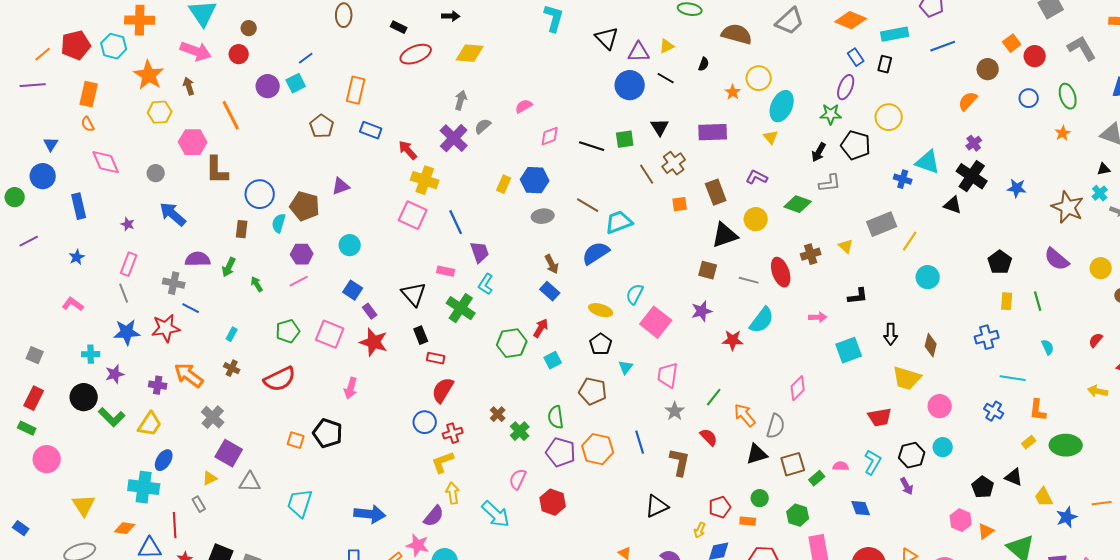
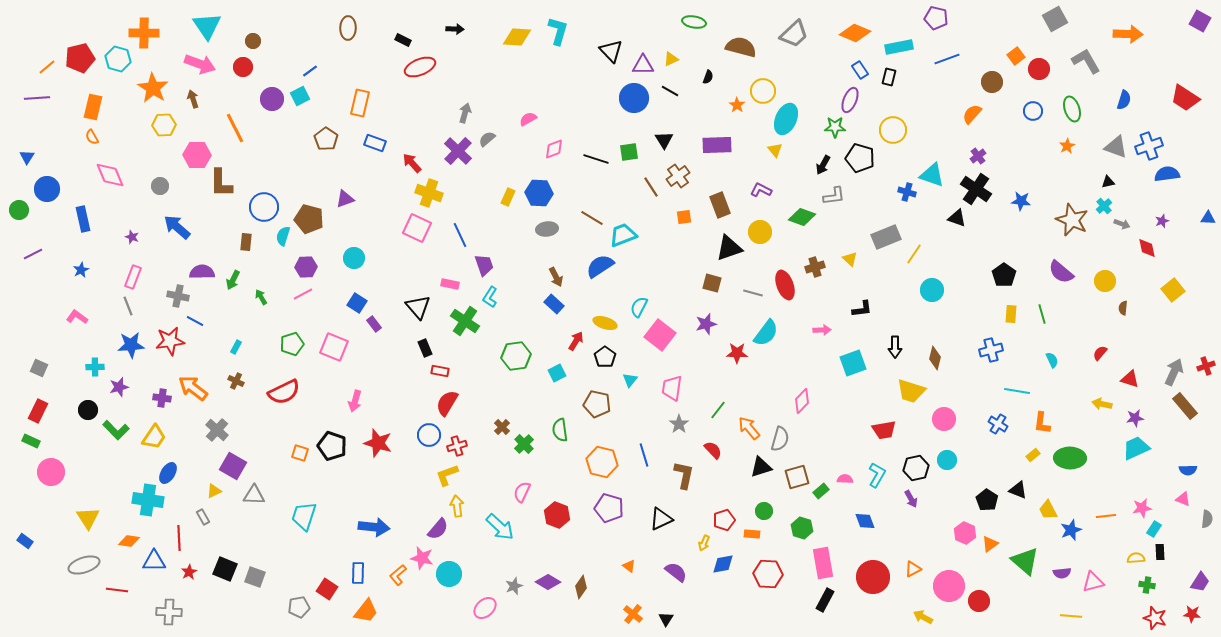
yellow diamond: (470, 53) -> (517, 37), moved
blue triangle: (51, 144) -> (27, 157), moved
red arrow: (541, 328) -> (576, 341), moved
red star: (374, 342) -> (378, 443), moved
black circle: (84, 397) -> (88, 410), size x0.7
purple pentagon: (561, 452) -> (609, 508), moved

